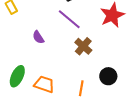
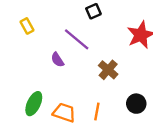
purple line: (69, 19) -> (77, 39), moved
orange line: (81, 88) -> (97, 111), moved

